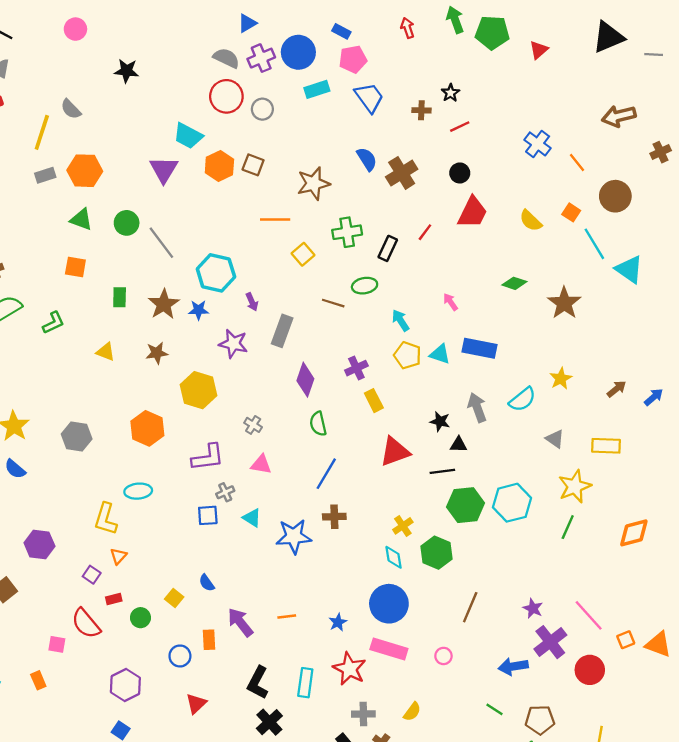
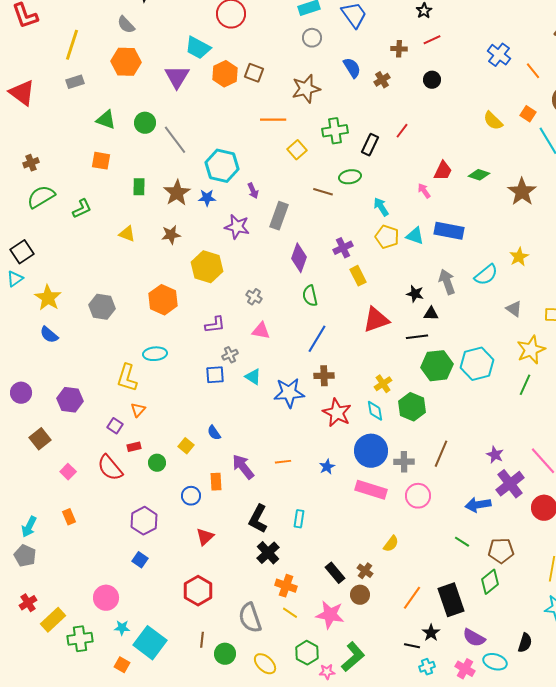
gray semicircle: (71, 109) -> (126, 25), moved
gray circle: (262, 109) -> (312, 38), moved
brown cross: (421, 110) -> (399, 49), moved
orange hexagon: (85, 171) -> (126, 62), moved
brown cross: (402, 173) -> (382, 80), size x0.6
red trapezoid: (473, 212) -> (443, 171), moved, size x0.7
purple L-shape: (208, 457) -> (215, 325), size x0.7
pink square: (57, 644) -> (68, 472), moved, turned 35
pink circle: (443, 656) -> (418, 496), size x1.6
red star: (349, 669) -> (337, 413), moved
cyan rectangle: (305, 683) -> (299, 519), size x0.7
gray cross: (363, 714) -> (404, 462), moved

